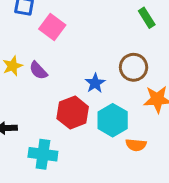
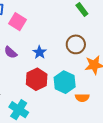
blue star: (95, 83) -> (40, 52), moved
cyan cross: (43, 154) -> (19, 110), turned 30

